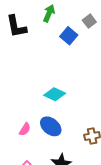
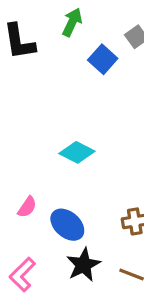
blue ellipse: (51, 126) -> (67, 225), moved

